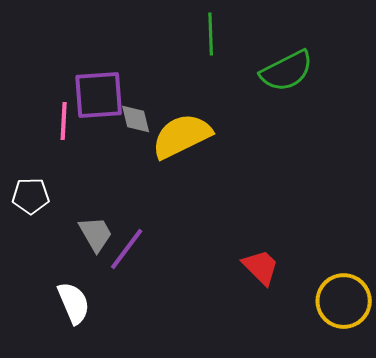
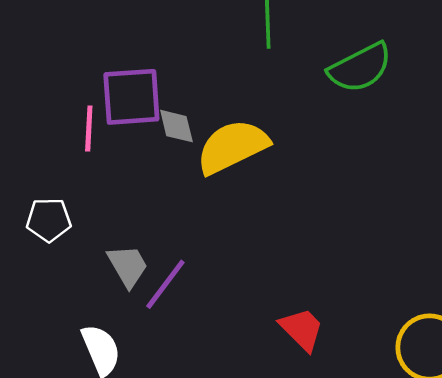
red trapezoid: (261, 267) -> (302, 329), moved

